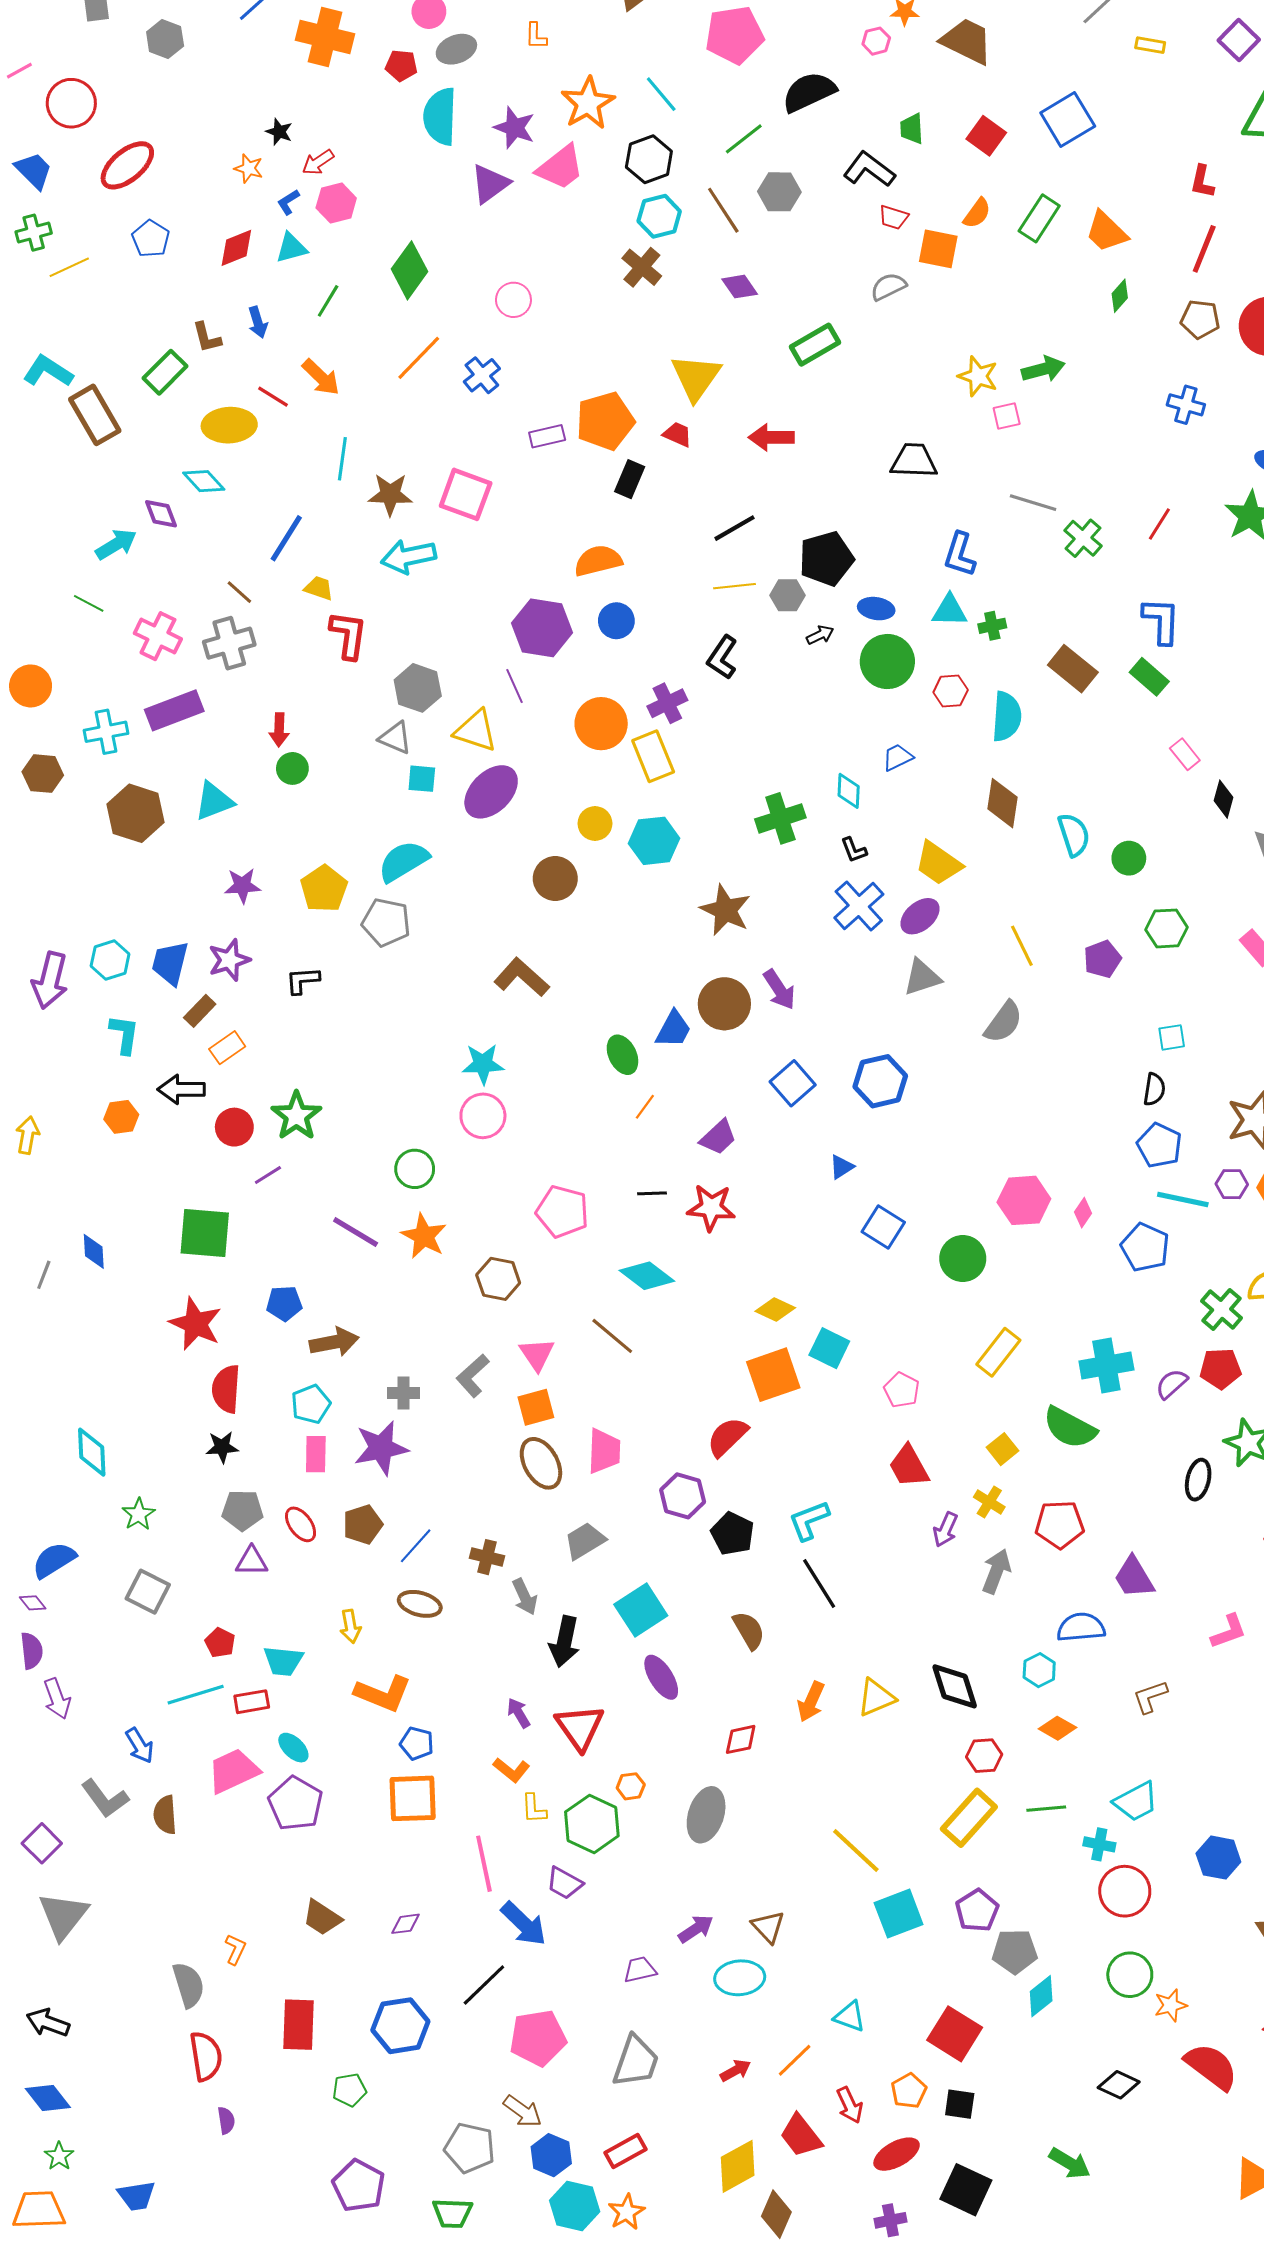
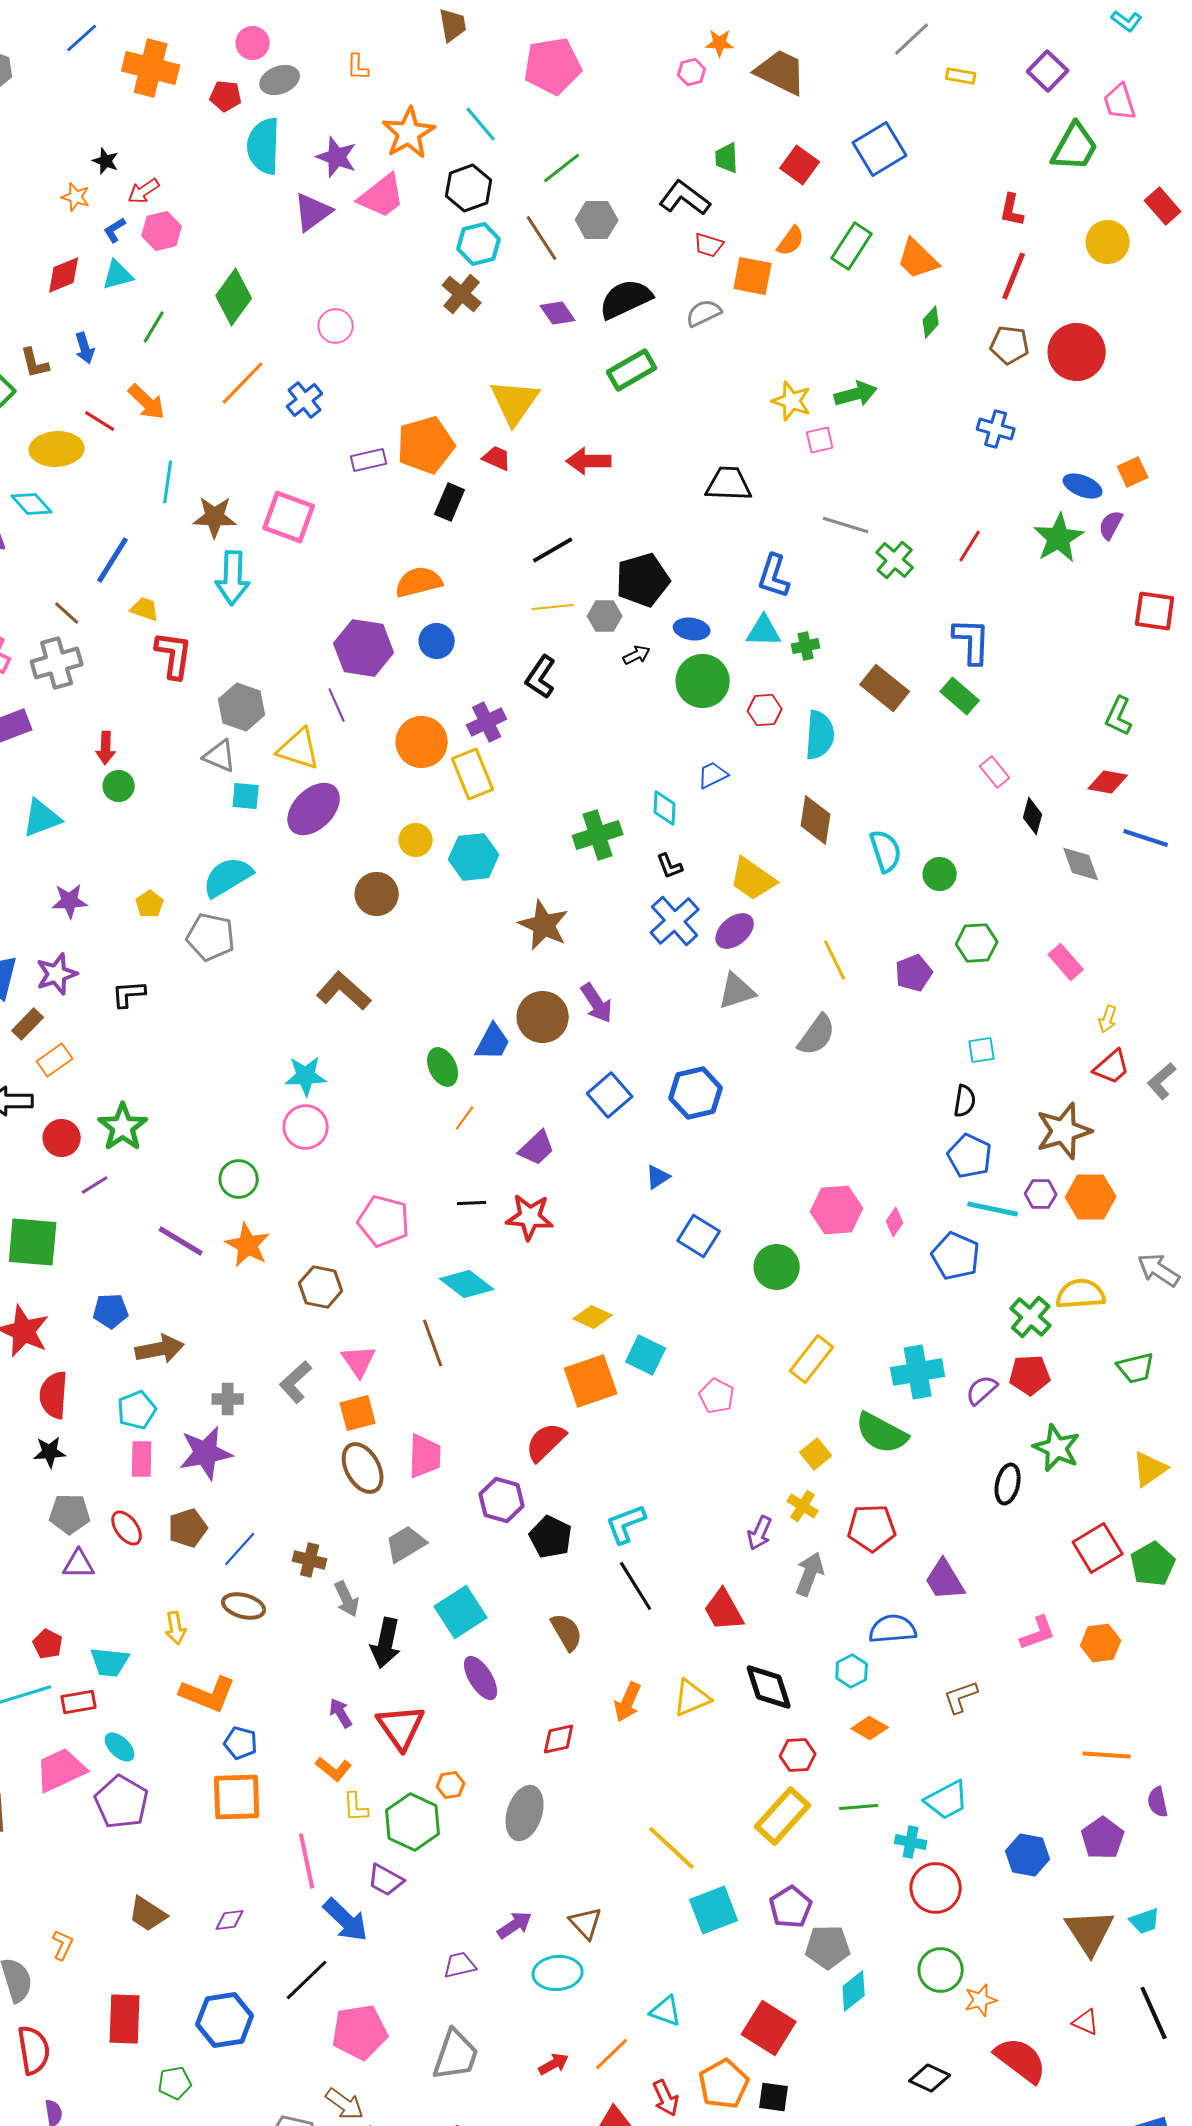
black semicircle: (809, 92) -> (626, 299), moved
cyan arrow: (409, 557) -> (233, 578), turned -76
yellow pentagon: (324, 889) -> (150, 904), size x0.6
brown line: (612, 1336) -> (433, 1343), turned 30
red trapezoid: (909, 1466) -> (724, 1610), moved
orange pentagon: (909, 2091) -> (724, 2084), size x1.4

